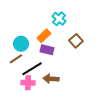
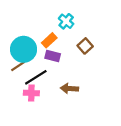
cyan circle: (21, 44) -> (24, 49), size x1.5
brown arrow: (51, 79) -> (69, 88), moved

